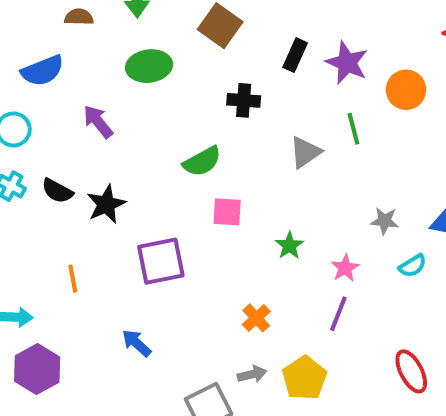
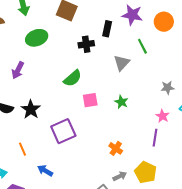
black rectangle: (295, 55) -> (107, 29), moved
purple arrow: (98, 122) -> (18, 70), turned -102
green star: (289, 246) -> (121, 102), moved
pink star: (345, 268) -> (163, 116), moved
blue arrow: (137, 343) -> (45, 171), moved

